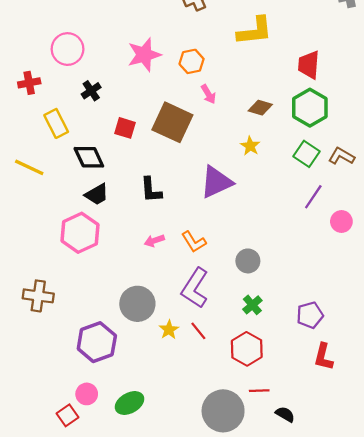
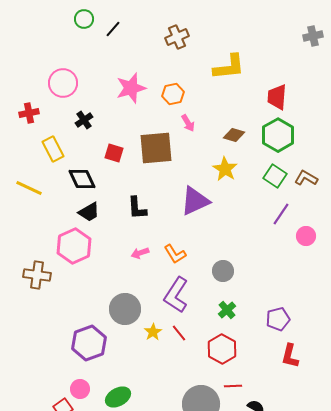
brown square: (172, 122) -> (156, 148), turned -30
yellow star: (250, 146) -> (225, 169), size x1.4
brown cross: (38, 296) -> (37, 275), moved

